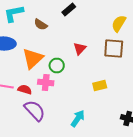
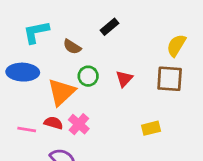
green circle: (57, 66) -> (88, 76), moved
pink cross: (46, 82) -> (79, 124), turned 35
red semicircle: (25, 90) -> (53, 123), moved

